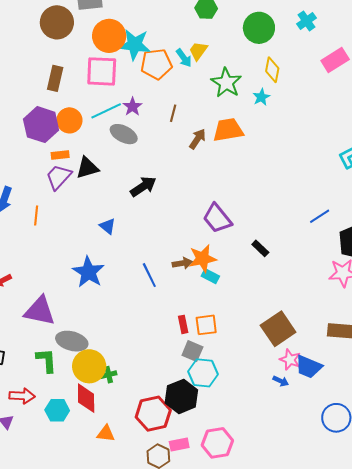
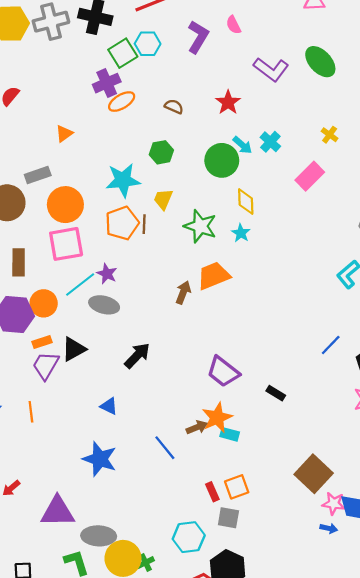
cyan star: (135, 45) -> (123, 180), moved
cyan arrow: (184, 58) -> (242, 145), moved
brown line: (173, 113) -> (144, 224), moved
cyan hexagon: (203, 373) -> (189, 537), moved

